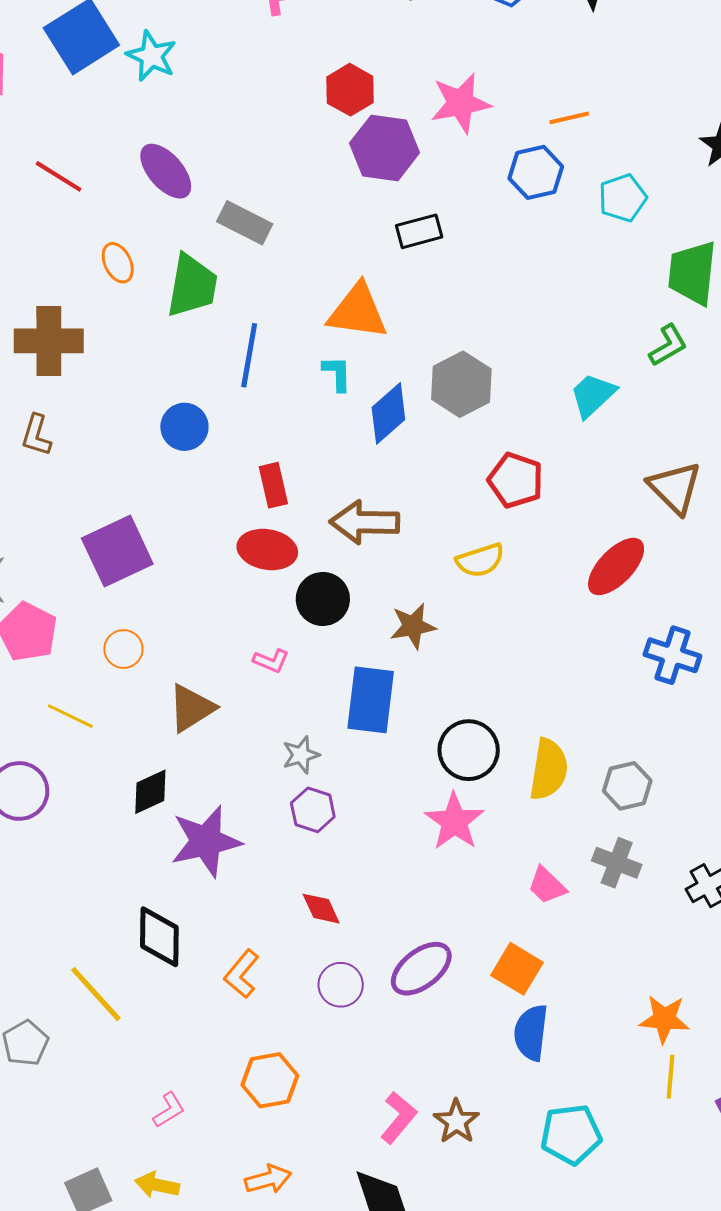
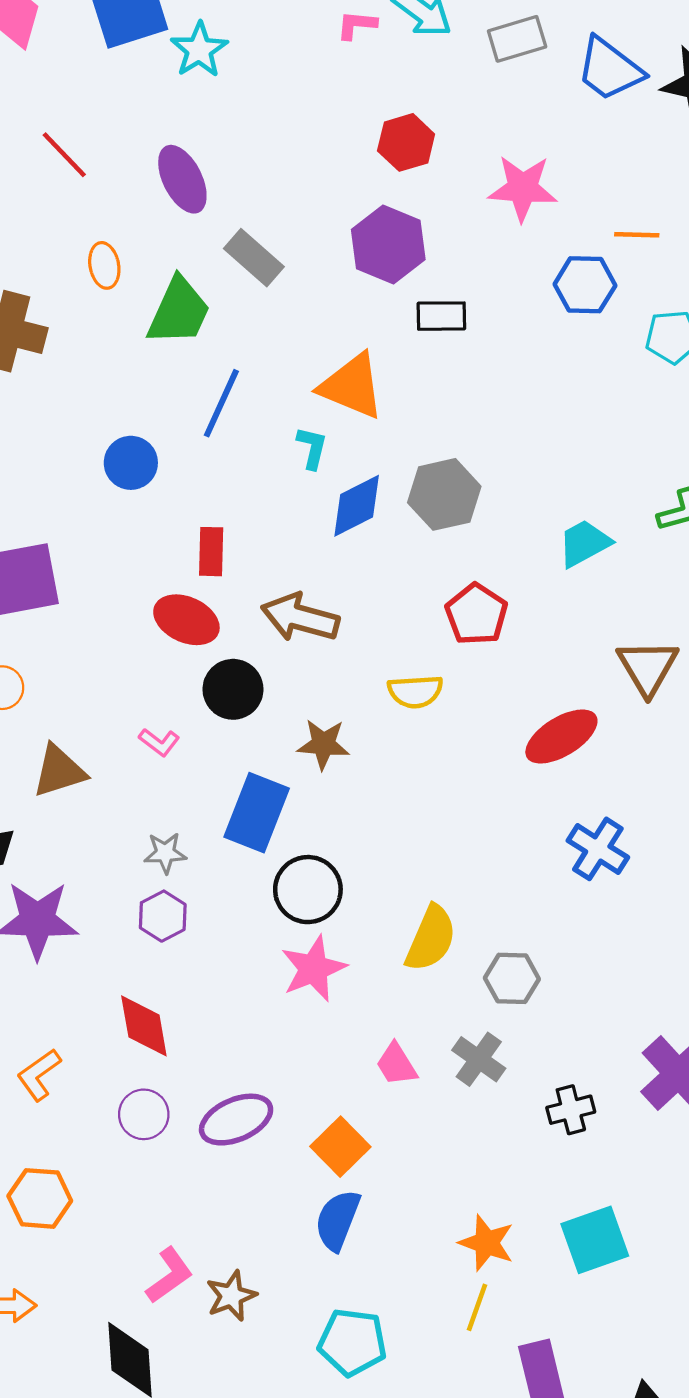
purple hexagon: (385, 148) -> (388, 244), moved
black circle: (469, 750) -> (308, 890), moved
red diamond: (321, 909) -> (144, 1026), size x1.4

